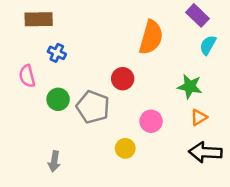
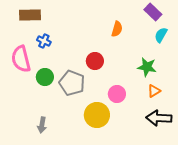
orange semicircle: (151, 37) -> (117, 29), size x0.6
pink semicircle: (27, 76) -> (21, 59), size x1.5
yellow circle: (125, 148) -> (97, 115), size x1.6

